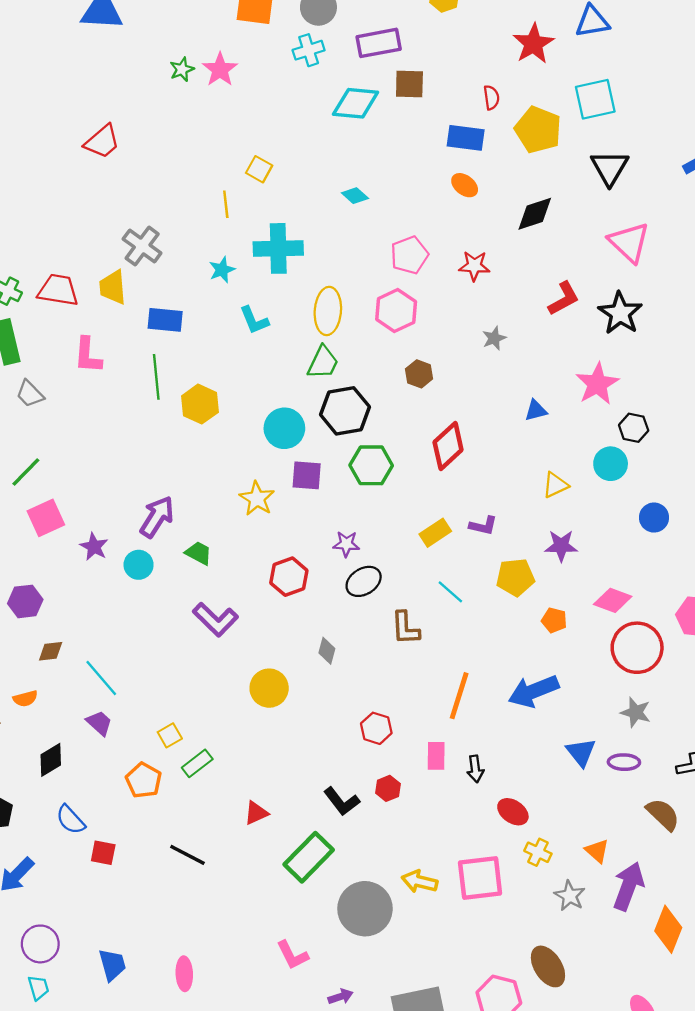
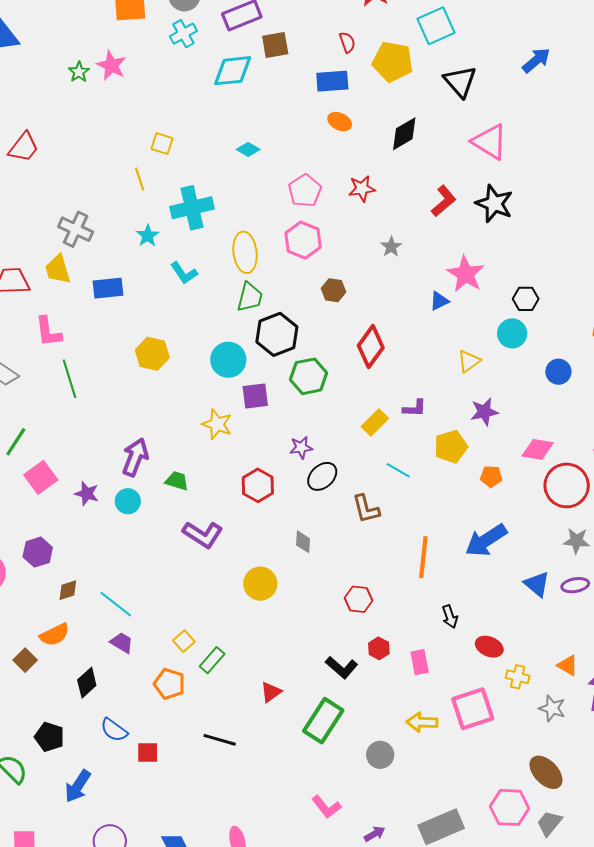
green line: (156, 377) -> (69, 379), moved
pink star: (597, 384) -> (466, 274), moved
orange semicircle: (25, 699) -> (55, 635), size x1.4
pink rectangle: (436, 756) -> (420, 662), moved
gray circle: (365, 909) -> (380, 755), size x0.6

